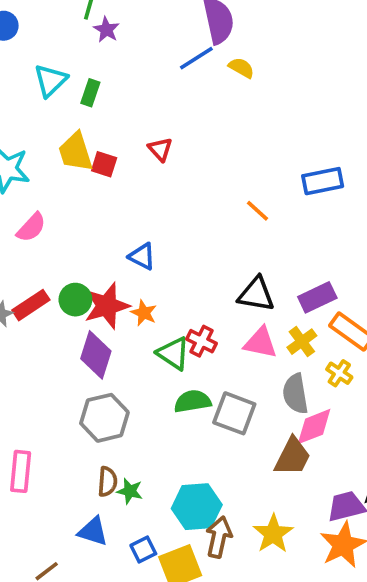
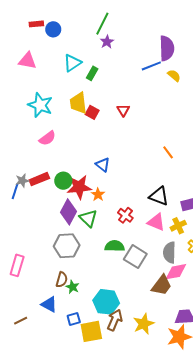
green triangle: (173, 353) -> (88, 218), moved

